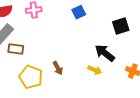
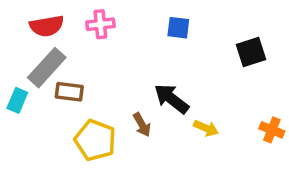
blue square: (79, 12) -> (178, 28), turned 32
black arrow: (105, 53) -> (171, 99), moved

